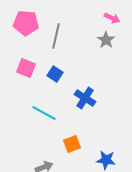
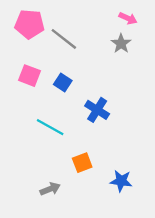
gray line: (56, 36) -> (64, 39), turned -65

